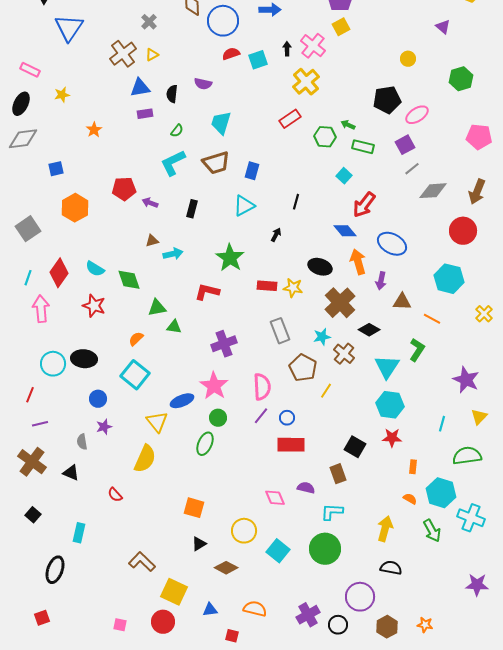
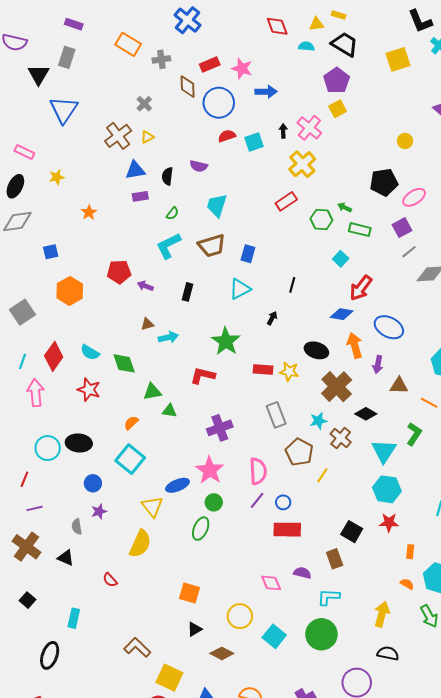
blue diamond: (345, 231) -> (342, 314), turned -40

